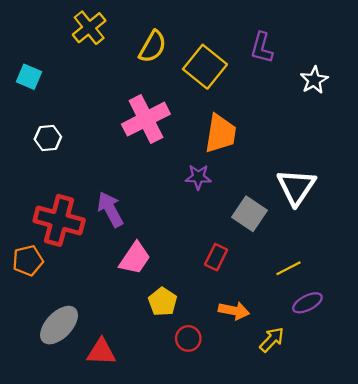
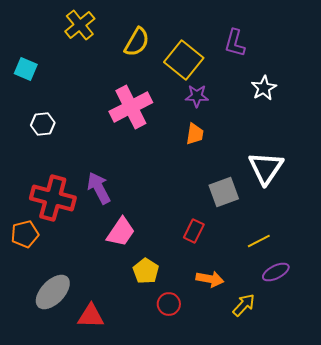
white star: (314, 80) -> (264, 88), moved
orange trapezoid: (221, 134) -> (195, 134), moved, size x0.6
purple star: (198, 177) -> (197, 96), moved
gray square: (250, 214) -> (224, 192), turned 36

